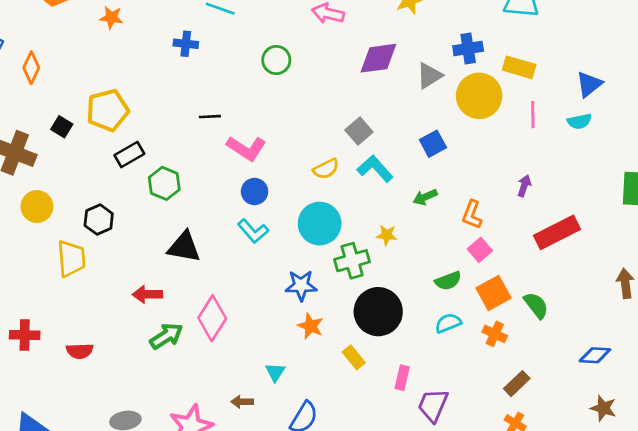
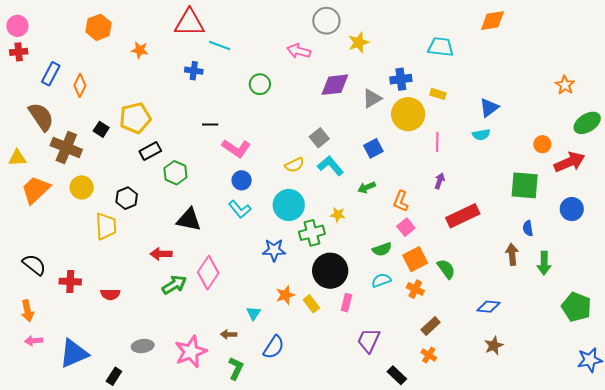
yellow rectangle: (519, 67) -> (438, 94), size x0.7
pink line: (533, 115) -> (437, 142), moved
orange star: (311, 326) -> (285, 295), moved, turned 30
pink rectangle: (402, 378) -> (346, 303), moved
brown star: (603, 408) -> (494, 346), turned 30

